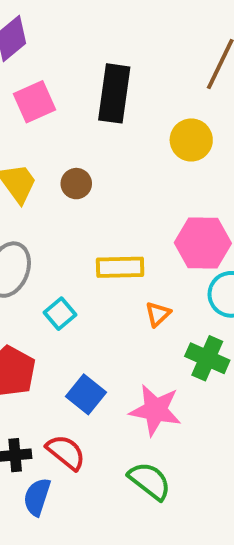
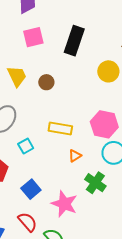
red semicircle: (66, 452) -> (28, 222), moved

